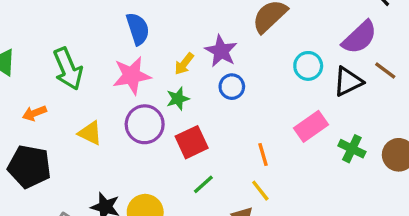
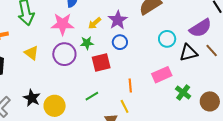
red square: (192, 142) -> (101, 62), moved

